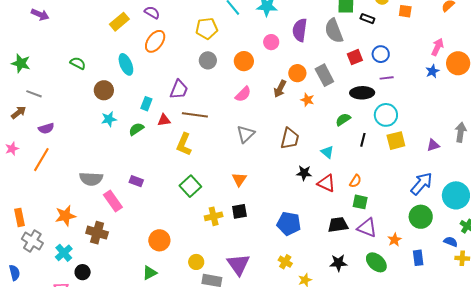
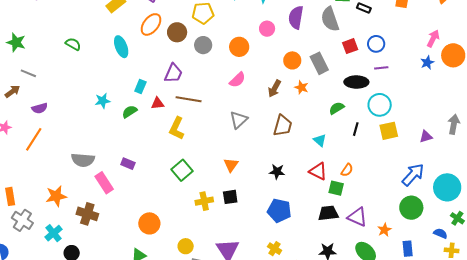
brown arrow: (280, 89) -> (274, 89), moved
brown circle: (104, 90) -> (177, 32), moved
black star: (304, 173) -> (277, 172), moved
green square: (360, 202) -> (336, 188), moved

